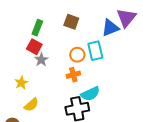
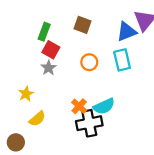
red square: (34, 47) -> (51, 50), moved
cyan rectangle: (95, 51) -> (122, 60), moved
orange cross: (73, 75) -> (79, 106), moved, turned -32

